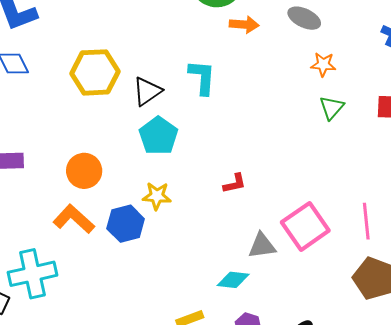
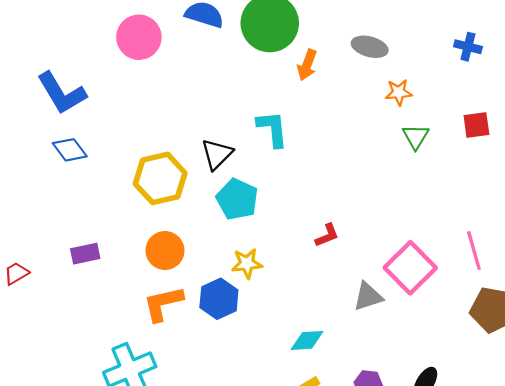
orange arrow: (244, 25) -> (307, 65), turned 116
yellow hexagon: (95, 72) -> (160, 178), moved
orange L-shape: (74, 219) -> (163, 304), turned -45
cyan diamond: (233, 280) -> (307, 340), moved

